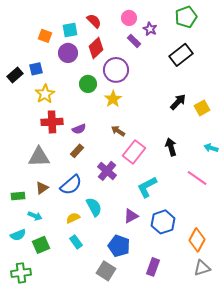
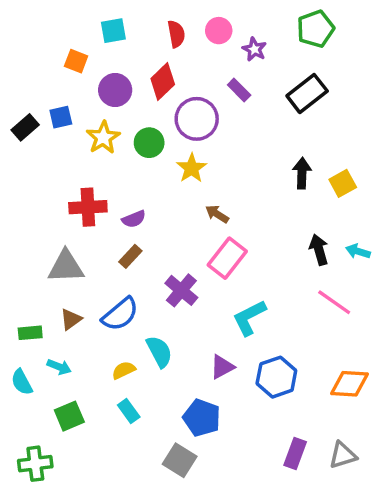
red semicircle: (94, 21) -> (176, 34), moved, turned 35
cyan square: (70, 30) -> (113, 31), moved
purple rectangle: (134, 41) -> (239, 90), moved
yellow star: (45, 94) -> (103, 138), moved
black arrow: (178, 102) -> (302, 173), turned -42
brown arrow: (118, 131) -> (217, 214), moved
black arrow: (171, 147) -> (319, 250), moved
cyan semicircle: (18, 235) -> (22, 382), moved, turned 84
orange diamond: (197, 240) -> (349, 384), moved, turned 65
purple rectangle: (153, 267) -> (295, 453), moved

